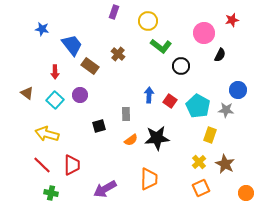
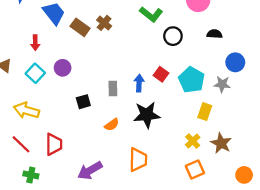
black semicircle: (220, 55) -> (215, 34), moved, turned -112
brown rectangle: (90, 66) -> (80, 27), moved
blue arrow: (149, 95) -> (139, 83), moved
orange semicircle: (131, 140) -> (112, 125), moved

